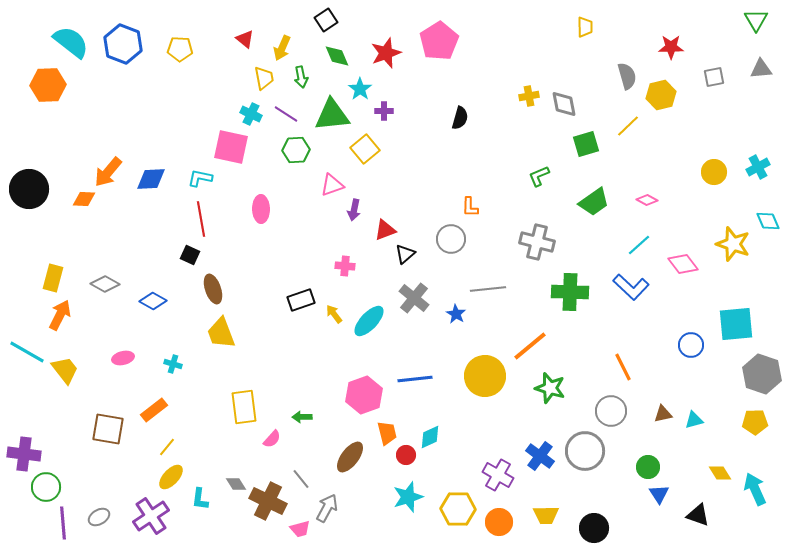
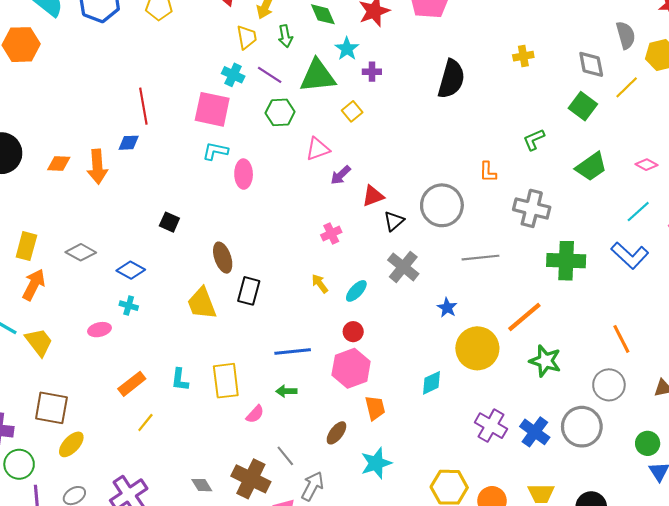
gray diamond: (564, 104) -> (591, 64), moved
black semicircle: (460, 118) -> (451, 79), size x1.6
green square: (586, 144) -> (583, 106), turned -36
yellow square: (365, 149) -> (352, 111), size x0.7
orange arrow: (108, 172) -> (97, 167), moved, turned -44
cyan L-shape: (200, 178) -> (215, 151), moved
blue diamond: (151, 179) -> (129, 143), size x0.7
orange L-shape: (470, 207) -> (488, 172), moved
purple arrow: (354, 210) -> (341, 175), turned 35
red line: (201, 219) -> (143, 106), moved
gray circle: (451, 239) -> (442, 205), size x1.4
pink cross: (345, 266) -> (331, 234), turned -30
brown ellipse: (213, 289) -> (223, 258), moved
black rectangle: (301, 300) -> (249, 291), moved, turned -56
blue star: (456, 314) -> (447, 308), moved
cyan ellipse: (369, 321) -> (356, 291), size x0.7
cyan cross: (173, 364) -> (129, 306), moved
blue line: (415, 379) -> (293, 351), moved
brown square: (108, 429) -> (51, 408), moved
cyan diamond: (430, 437) -> (431, 383), moved
red circle: (406, 455) -> (353, 332), moved
brown ellipse: (350, 457) -> (336, 433), size x0.7
purple cross: (498, 475) -> (491, 426), moved
yellow ellipse: (171, 477) -> (71, 444), moved
gray diamond: (236, 484) -> (202, 485), moved
cyan star: (408, 497) -> (376, 463), moved
cyan L-shape: (200, 499) -> (180, 380), moved

